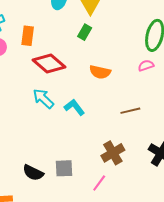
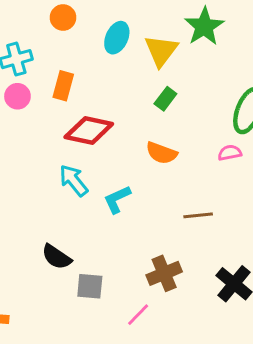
green rectangle: (85, 32) -> (165, 99), moved
red diamond: (49, 64) -> (89, 130), turned -36
cyan L-shape: (74, 107) -> (117, 199), turned -85
black semicircle: (33, 173) -> (56, 257), moved

